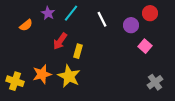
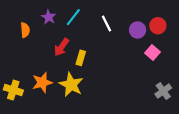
red circle: (150, 13) -> (158, 26), moved
orange semicircle: (26, 25) -> (25, 30), turned -56

